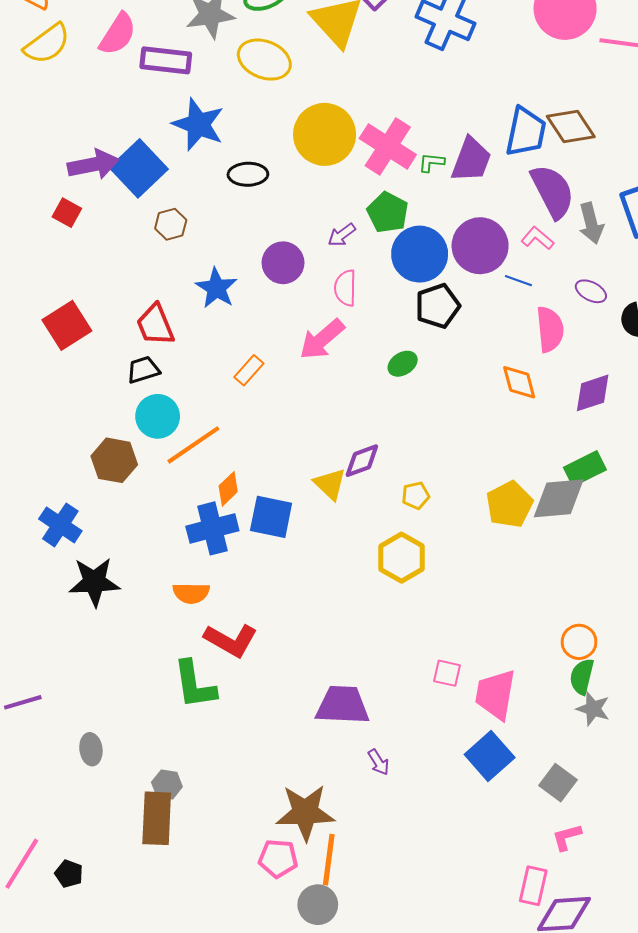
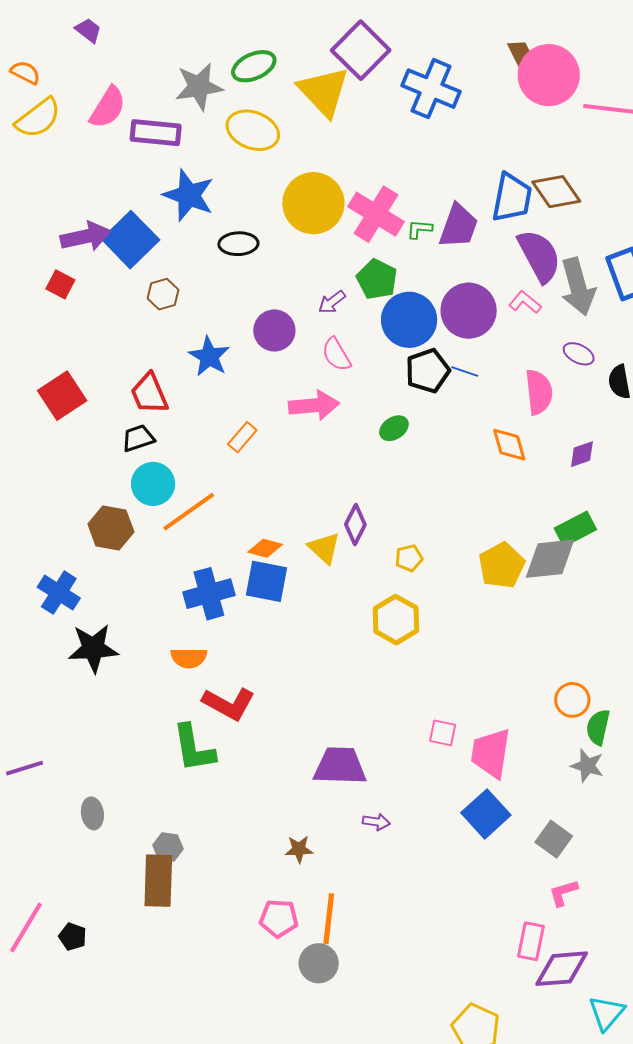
gray arrow: (591, 223) -> (578, 287), size x1.4
blue line: (518, 281) -> (465, 371), moved
pink semicircle: (345, 288) -> (336, 354), turned -30
pink arrow: (322, 339) -> (314, 405), turned -144
purple diamond: (593, 393) -> (582, 454), size x0.7
purple diamond: (362, 461) -> (355, 525), turned -42
orange diamond: (228, 489) -> (265, 548), moved, turned 60
green semicircle: (582, 677) -> (598, 727), moved
purple arrow: (379, 762) -> (376, 822), turned -48
brown star: (305, 812) -> (299, 849), moved, size x0.5

